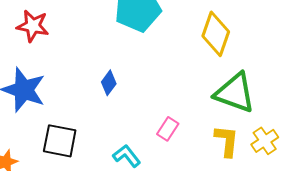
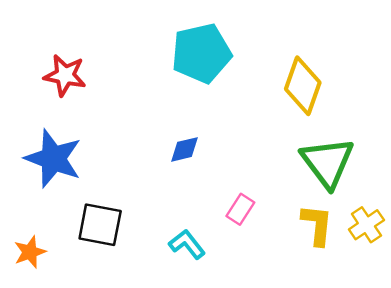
blue diamond: (109, 83) -> (184, 149), moved, turned 40
green triangle: (235, 93) -> (327, 162), turned 33

